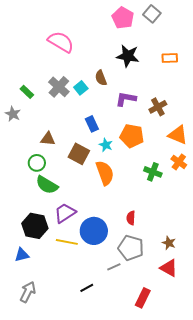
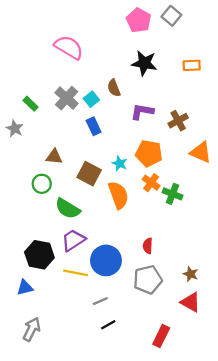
blue rectangle: (92, 124) -> (94, 126), moved
orange cross: (179, 162) -> (151, 183), moved
green semicircle: (47, 185) -> (68, 209), moved
gray pentagon: (131, 248) -> (148, 280), turned -30
gray line: (114, 267) -> (100, 301), moved
black line: (87, 288) -> (108, 325), moved

